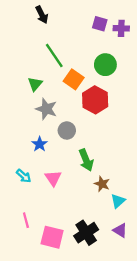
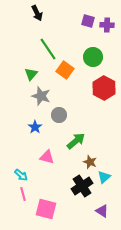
red hexagon: (95, 100) -> (104, 88), moved
green arrow: (86, 160) -> (76, 141), turned -108
cyan arrow: (24, 176) -> (21, 175), moved
pink triangle: (53, 178) -> (47, 157), turned -42
purple triangle: (120, 230) -> (102, 211), moved
black cross: (86, 233) -> (82, 186), moved

